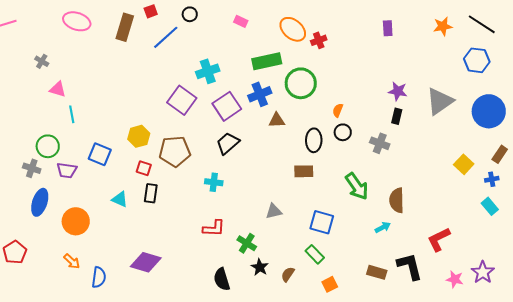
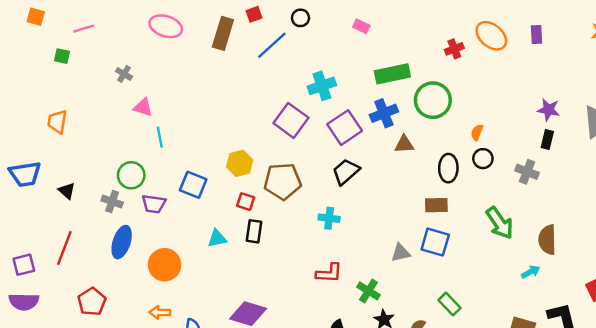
orange ellipse: (293, 29) -> (491, 36), moved
cyan triangle: (120, 199) -> (217, 238), turned -36
blue square: (322, 222) -> (435, 242), moved
orange arrow: (72, 261) -> (160, 312), turned 138

